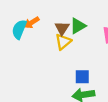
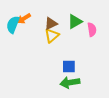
green triangle: (78, 26) -> (75, 22), moved
brown triangle: (62, 28) -> (51, 24), turned 32

